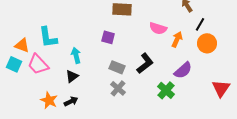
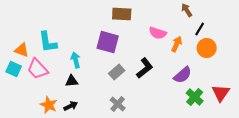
purple square: (108, 37) -> (108, 42), size x1.6
gray rectangle: (117, 67) -> (117, 72), turned -63
black triangle: (72, 76) -> (72, 81), turned 32
gray cross: (118, 88) -> (118, 104), moved
green cross: (166, 90) -> (195, 97), moved

